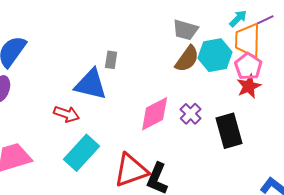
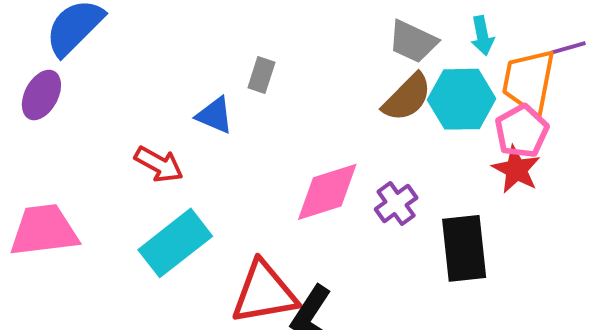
cyan arrow: (238, 19) -> (482, 36), moved, turned 114
blue triangle: (91, 84) -> (215, 115), size x0.6
red star: (249, 86) -> (516, 170), turned -30

